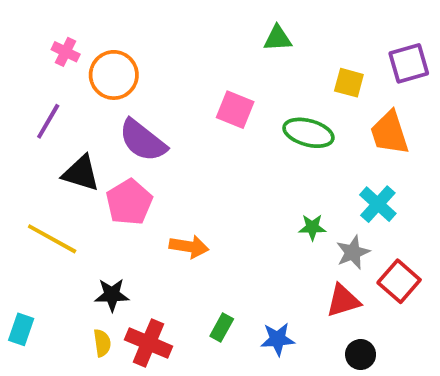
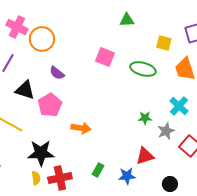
pink cross: (66, 52) -> (17, 27), size x1.5
purple semicircle: (143, 141) -> (57, 73), size x0.6
black star: (112, 295) -> (41, 153), size x1.5
red triangle: (343, 301) -> (145, 156), moved
red cross: (148, 343) -> (60, 178), turned -35

